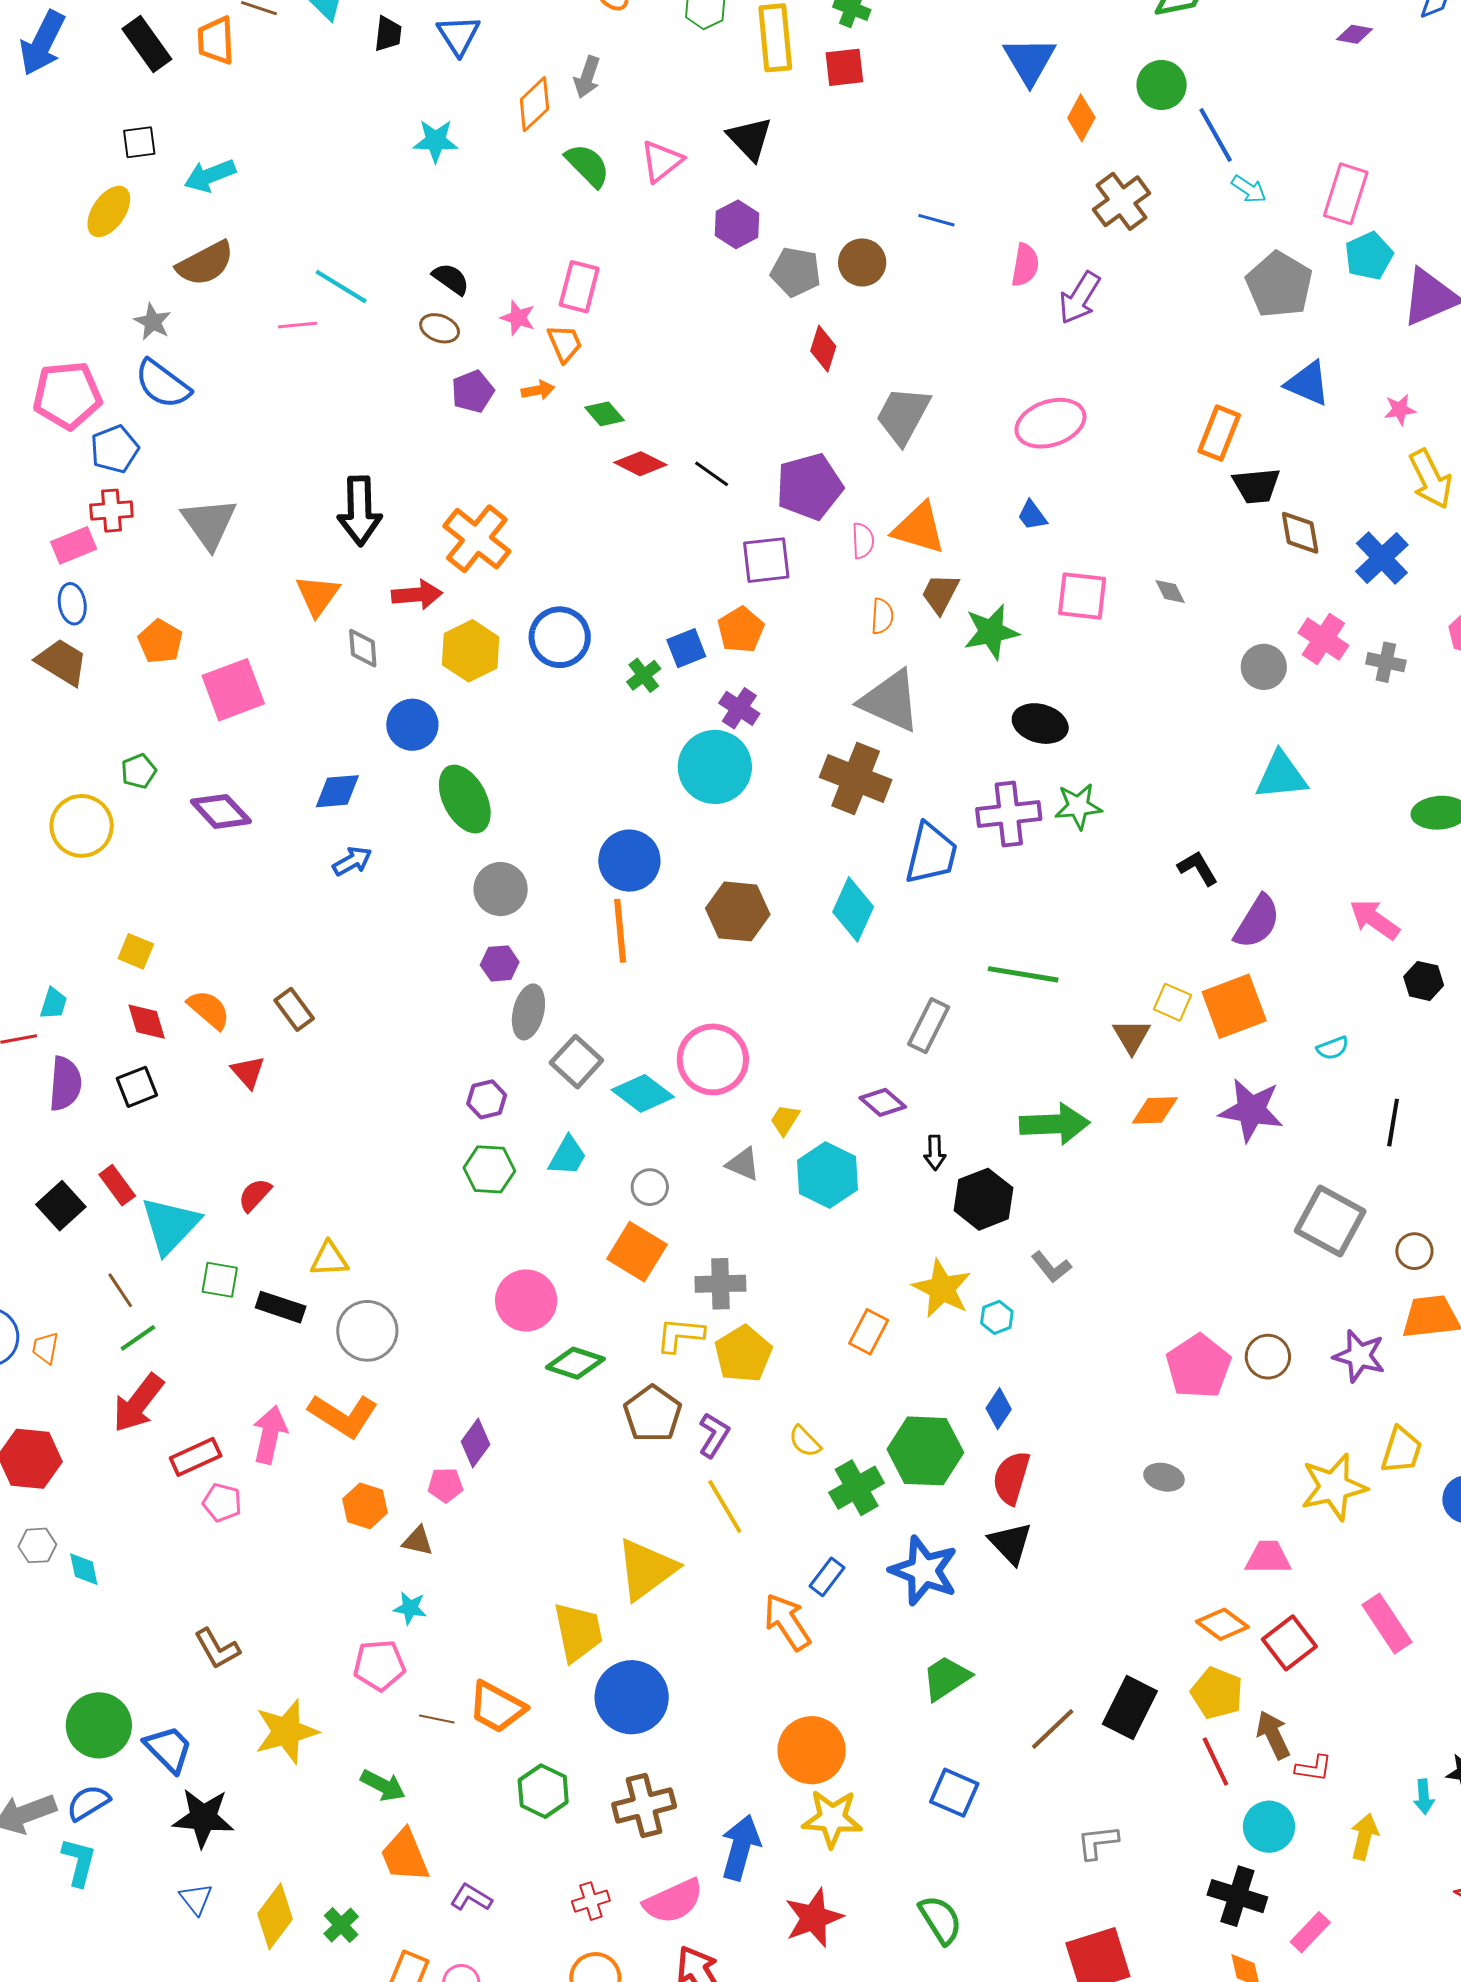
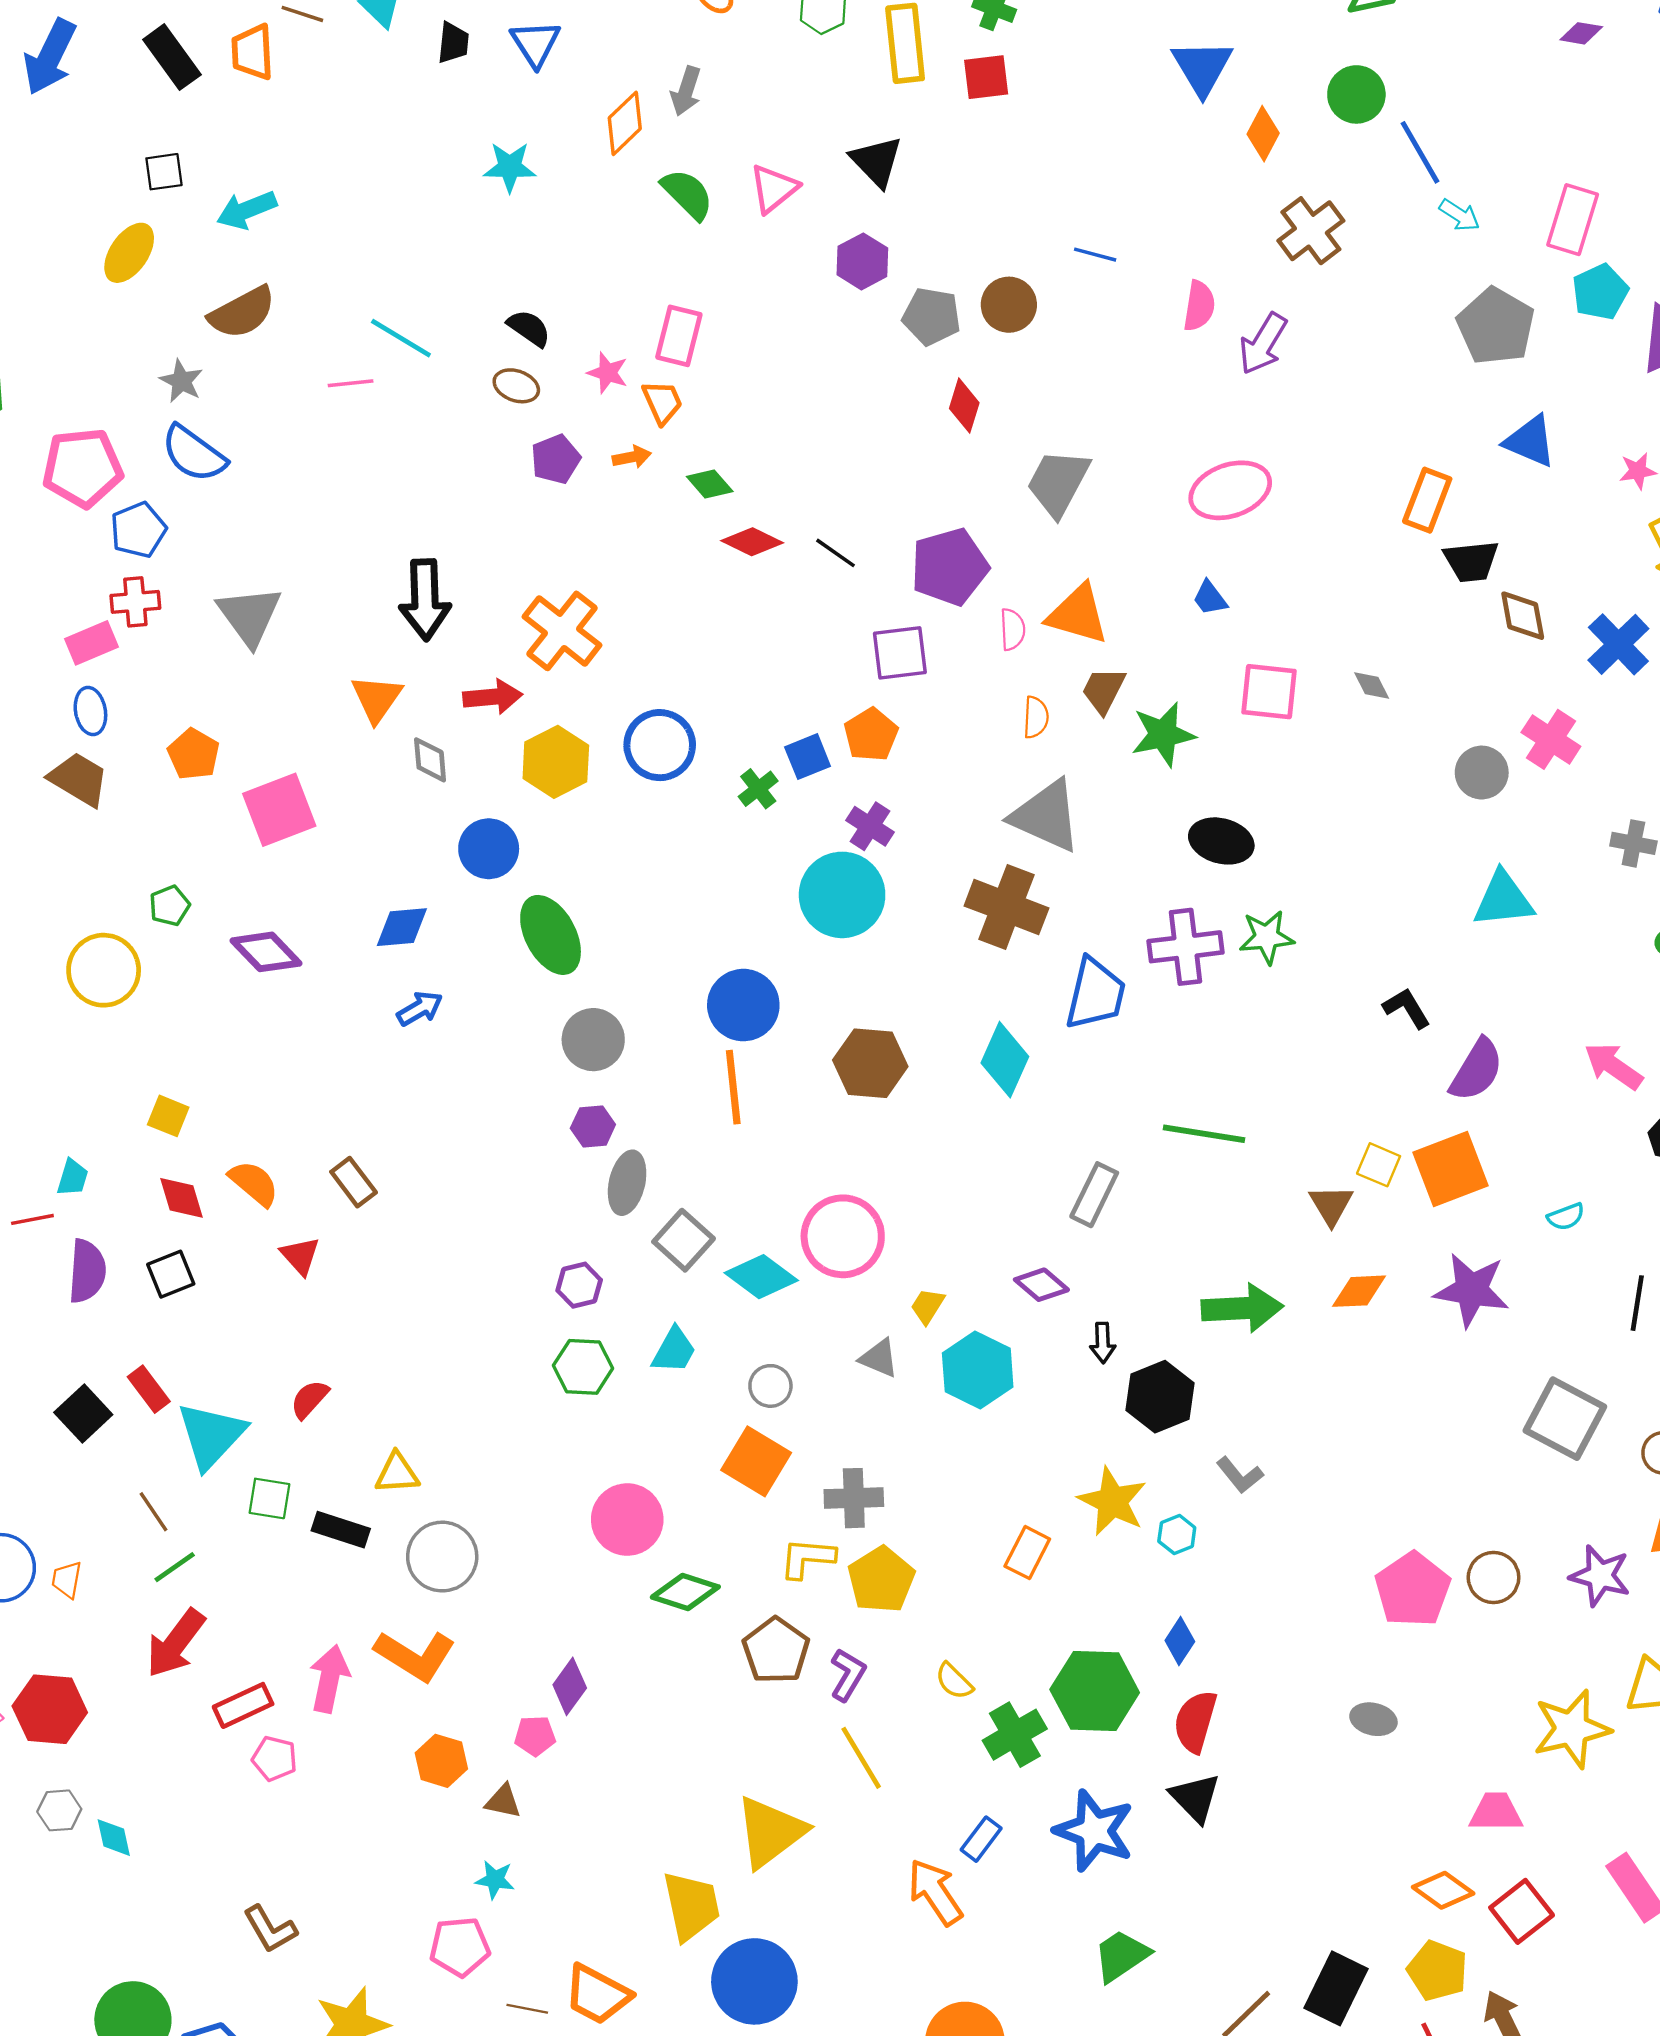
gray cross: (1386, 662) -> (1633, 843), moved

